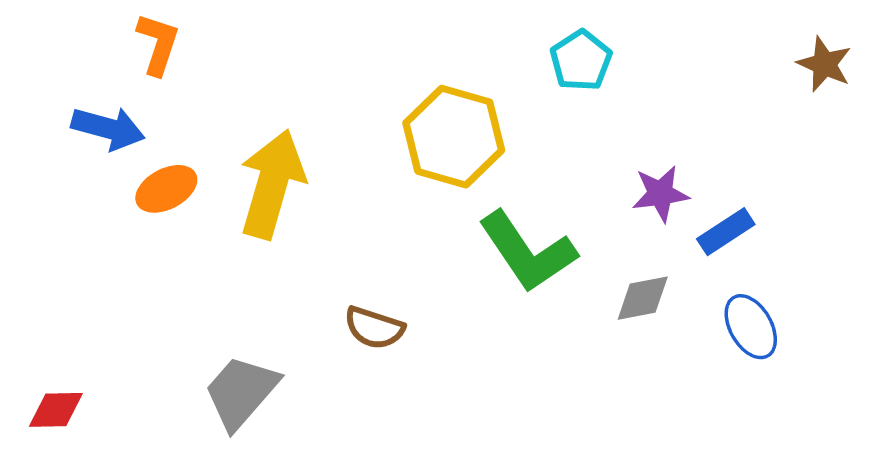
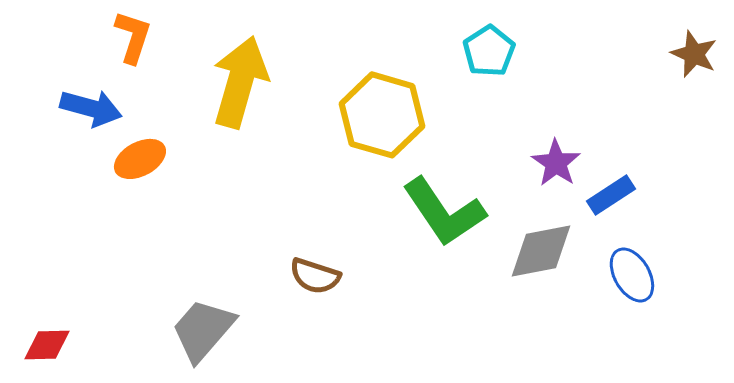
yellow arrow: (272, 184) -> (240, 82), moved
purple star: (660, 194) -> (556, 163), turned -30
gray diamond: (643, 298) -> (541, 251), size x1.4

